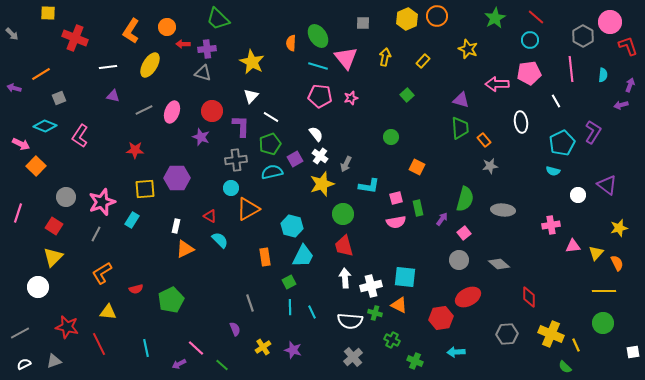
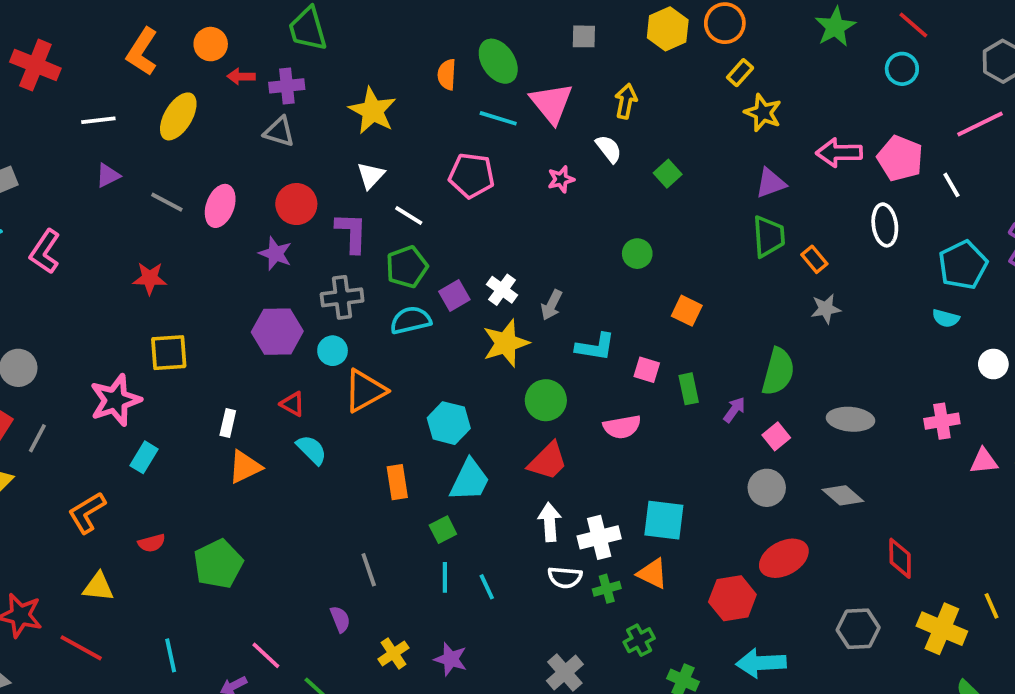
green trapezoid: (218, 19) -> (308, 29), turned 30
yellow star: (468, 49) -> (763, 113), moved
yellow rectangle: (423, 61) -> (740, 73), moved
pink line: (571, 69) -> (980, 124), turned 70
pink pentagon: (529, 73) -> (900, 158), moved, turned 30
purple triangle: (113, 96) -> (108, 175), turned -40
pink pentagon: (320, 96) -> (472, 175), moved
purple triangle: (461, 100) -> (771, 183), turned -36
gray line: (144, 110) -> (167, 202), turned 54
white semicircle: (316, 134) -> (609, 149), moved
purple hexagon: (177, 178) -> (277, 332), moved
pink square: (396, 198) -> (647, 370), turned 32
pink star: (102, 202) -> (115, 400), moved
gray ellipse: (503, 210) -> (851, 419), moved
cyan rectangle: (132, 220) -> (144, 457), moved
pink semicircle: (396, 222) -> (622, 427), moved
gray line: (96, 234) -> (37, 438), moved
red trapezoid: (344, 246) -> (548, 461), turned -120
green cross: (375, 313) -> (607, 589), turned -32
white semicircle: (350, 321) -> (565, 577), moved, size x0.7
green cross: (392, 340) -> (639, 640), turned 35
red line: (99, 344) -> (81, 648), turned -35
yellow line: (576, 345) -> (991, 606), moved
cyan arrow: (456, 352) -> (761, 663), size x1.4

